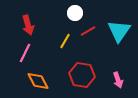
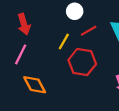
red hexagon: (82, 75) -> (82, 62), moved

